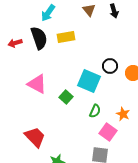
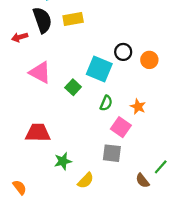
red arrow: (15, 43) -> (20, 37), moved
red trapezoid: (35, 137) -> (38, 133), turned -45

